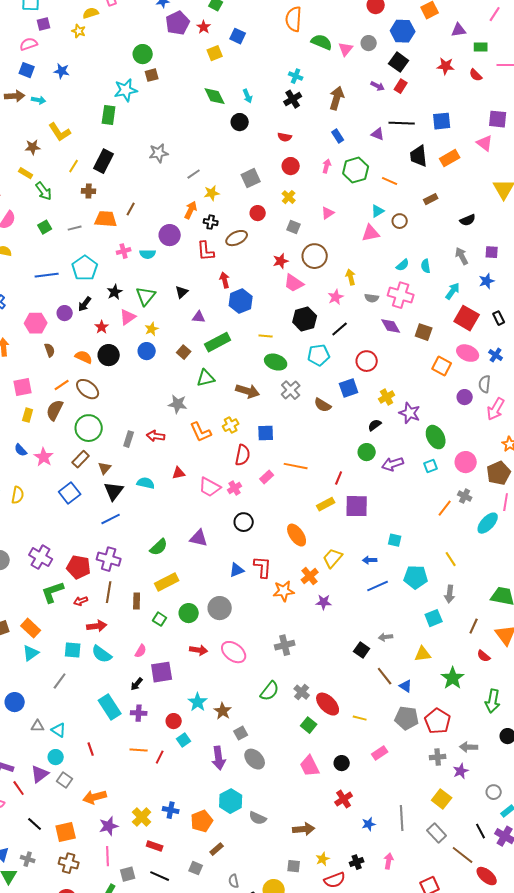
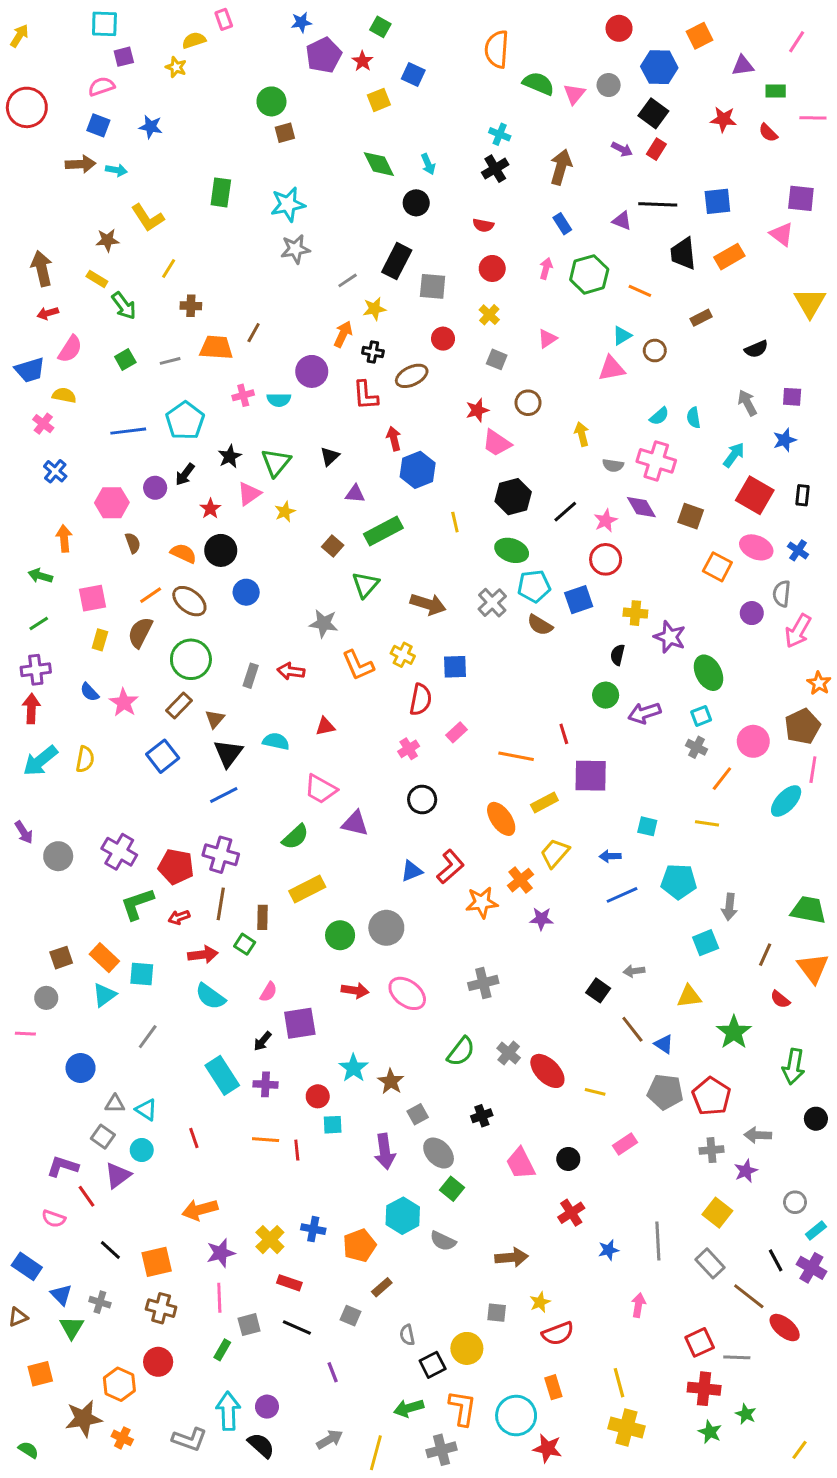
cyan star: (126, 90) -> (288, 204), moved
black rectangle: (104, 161) -> (397, 261), moved
gray square: (251, 178) -> (433, 286), turned 30
brown circle: (315, 256) -> (528, 403), size x0.7
pink star: (336, 297) -> (606, 521), moved
black rectangle: (499, 318) -> (802, 495), turned 32
yellow line: (266, 336) -> (455, 522), turned 72
blue circle: (147, 351) -> (246, 592), moved
cyan pentagon: (319, 355) -> (534, 586), moved
green ellipse: (276, 362) -> (512, 550), moved
green triangle: (206, 378) -> (365, 585), turned -36
yellow cross: (387, 397) -> (635, 613), turned 35
yellow cross: (231, 425) -> (403, 655), turned -35
black semicircle: (375, 425) -> (618, 655), turned -40
pink circle: (466, 462) -> (753, 741), moved
orange line: (296, 466) -> (516, 756), moved
red line: (339, 478) -> (564, 734), turned -40
pink trapezoid: (210, 487) -> (321, 789), moved
gray cross: (465, 496) -> (697, 747), moved
yellow rectangle: (326, 504) -> (544, 802), moved
yellow line: (451, 559) -> (707, 823), moved, turned -49
red L-shape: (263, 567) -> (450, 867), turned 45
green square: (160, 619) -> (245, 944), moved
cyan square: (73, 650) -> (142, 974), moved
green square: (309, 725) -> (452, 1189), moved
cyan square: (184, 740) -> (333, 1125), turned 32
red line: (160, 757) -> (297, 1150), turned -32
gray square: (65, 780) -> (103, 1137), moved
black cross: (357, 862) -> (482, 1116), moved

